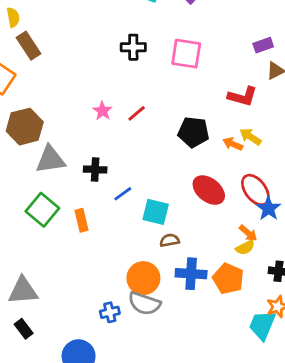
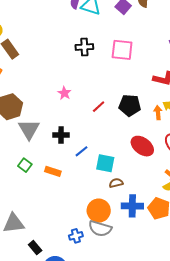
red line: (137, 113) -> (99, 107), moved
orange arrow: (233, 144) -> (158, 113), turned 64
gray triangle: (50, 159) -> (29, 129), turned -50
green square: (42, 210) -> (25, 165), size x0.6
orange rectangle: (81, 220) -> (53, 171), turned -56
black rectangle: (24, 329) -> (35, 248), moved

